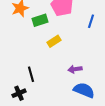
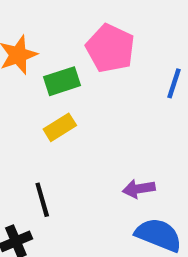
yellow rectangle: (54, 41) -> (60, 127), moved

